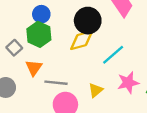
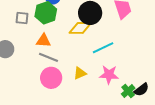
gray square: (14, 48) -> (22, 18), turned 32
orange triangle: (34, 68) -> (43, 41), moved, turned 42

